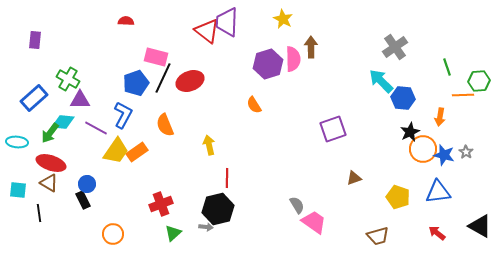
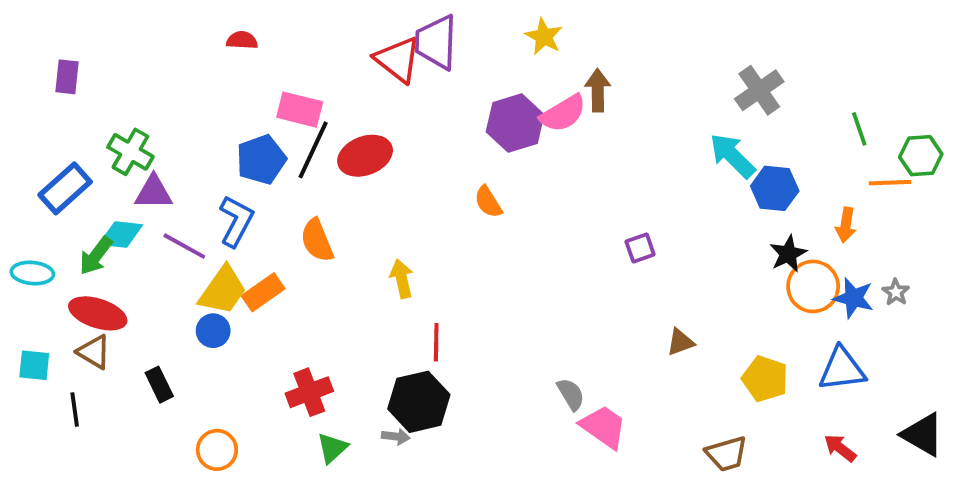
pink semicircle: (293, 59) -> (563, 113), turned 60
purple square: (333, 129) -> (640, 248), size x0.6
blue circle: (87, 184) -> (213, 331), moved

